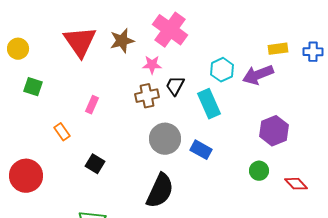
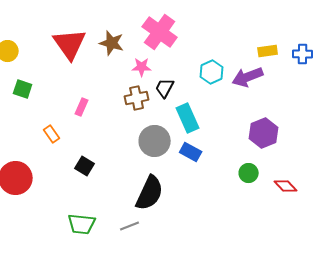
brown star: (122, 41) -> (112, 43), turned 30
cyan rectangle: (209, 104) -> (188, 118), moved

